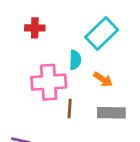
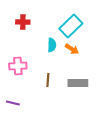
orange arrow: (103, 79) -> (72, 49), moved
pink cross: (49, 82) -> (18, 66), moved, size x0.7

